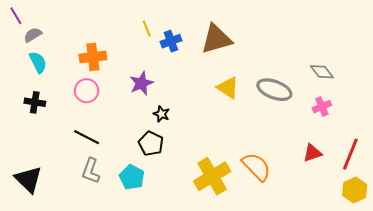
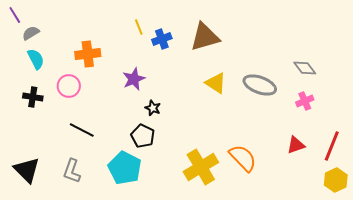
pink circle: (87, 91) -> (69, 86), moved
gray L-shape: (91, 171) -> (72, 171), moved
cyan pentagon: (132, 177) -> (125, 168), size x1.4

